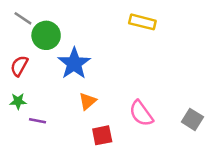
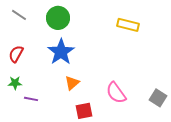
yellow rectangle: (142, 22) -> (128, 25), moved
green circle: (46, 35) -> (58, 18), moved

